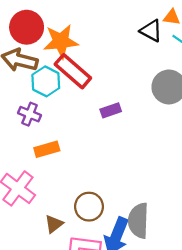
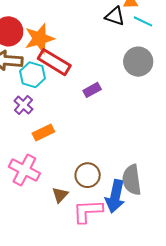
purple cross: (30, 114) -> (23, 105), turned 30

